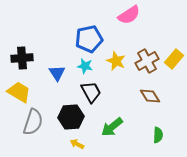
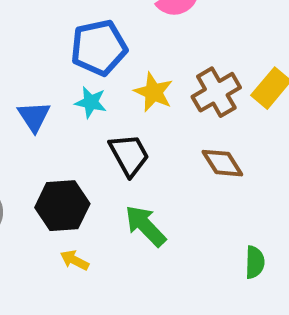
black trapezoid: (91, 92) -> (129, 155), moved
green arrow: (112, 127) -> (145, 226), turned 85
green semicircle: (158, 135) -> (255, 262), moved

